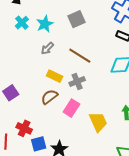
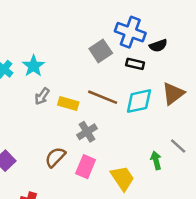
gray square: (76, 19) -> (101, 51), moved
brown line: (80, 56) -> (103, 97), moved
yellow rectangle: (55, 76) -> (68, 103), moved

